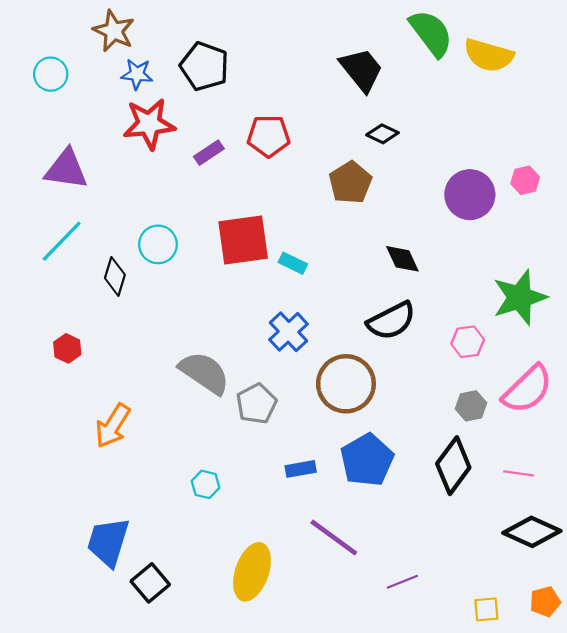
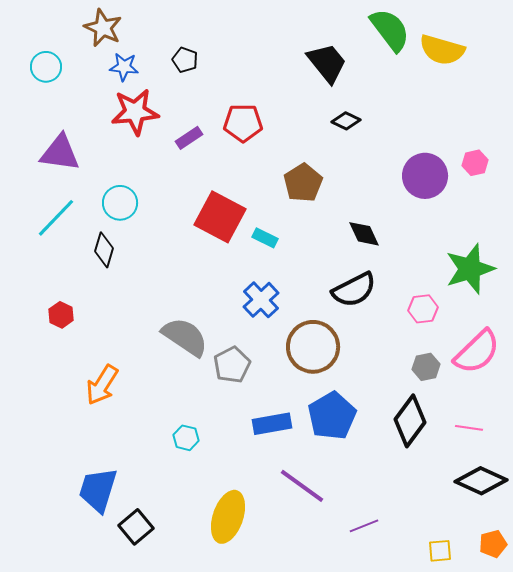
black pentagon: (204, 66) -> (185, 60), size x0.6
brown pentagon: (350, 182) -> (303, 183), moved
red square: (243, 240) -> (220, 217), turned 36
cyan circle: (158, 244) -> (120, 203), moved
blue rectangle: (301, 469) -> (272, 424), size x1.4

